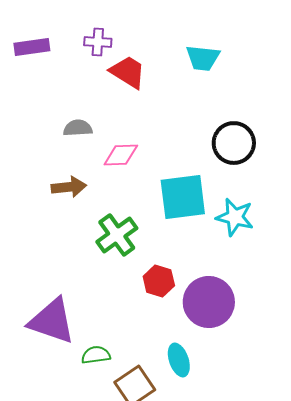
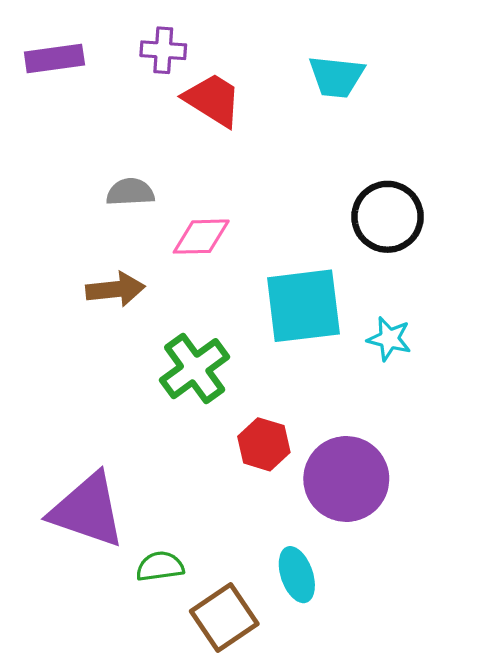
cyan star: (235, 217) -> (389, 339), size x0.7

